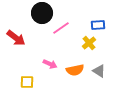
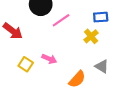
orange semicircle: (75, 70) -> (77, 79), moved, turned -36
yellow square: (27, 82) -> (26, 64), moved, turned 32

